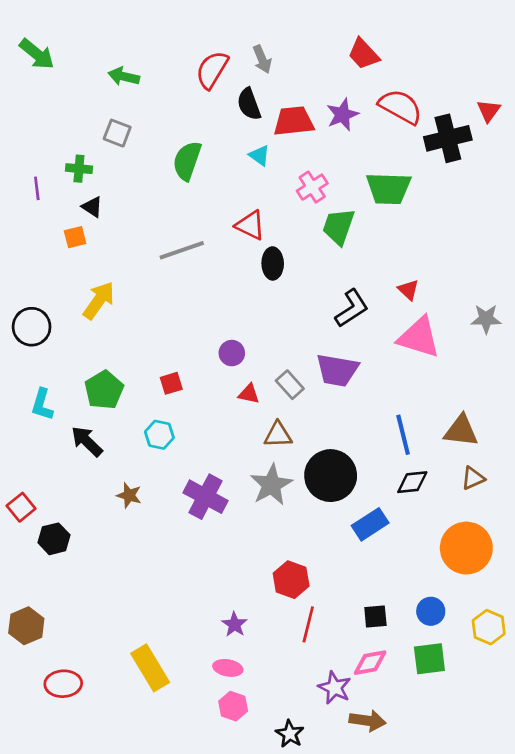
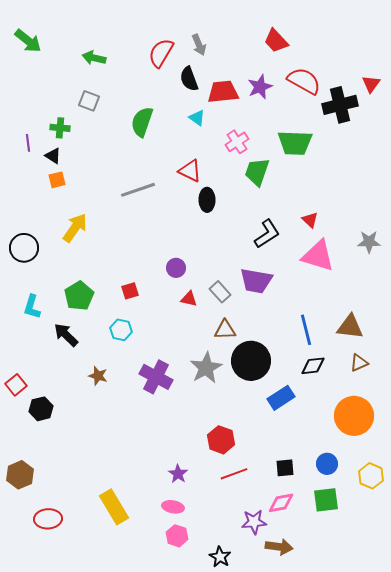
black triangle: (92, 207) -> (53, 156), moved
brown triangle: (278, 435) -> (225, 330), moved
red line: (308, 624) -> (234, 474), turned 56
purple star: (335, 688) -> (254, 522), turned -30

